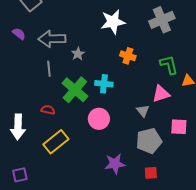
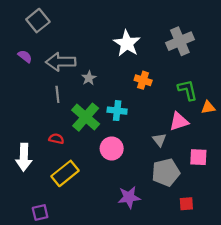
white star: (113, 22) -> (127, 43), turned -30
red square: (151, 173) -> (186, 204), moved
purple square: (20, 175) -> (40, 212), moved

